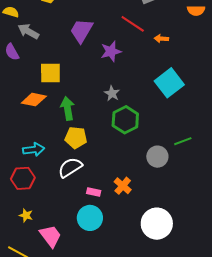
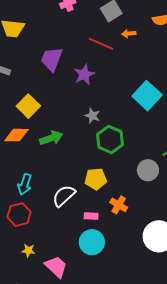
orange arrow: (161, 39) -> (129, 34), moved
yellow square: (50, 73) -> (28, 106), turned -35
green arrow: (68, 108) -> (51, 138), turned 90
yellow pentagon: (76, 138) -> (96, 179), moved
cyan arrow: (34, 150) -> (25, 184), turned 125

